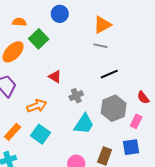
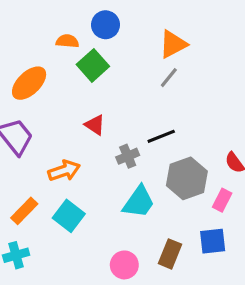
orange semicircle: (19, 22) -> (67, 41), moved
green square: (39, 39) -> (93, 65), moved
gray line: (100, 46) -> (169, 78), turned -64
black line: (109, 74) -> (161, 136), moved

